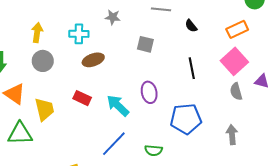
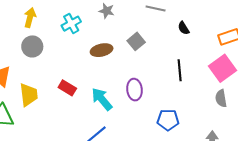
cyan cross: (79, 34) -> (71, 24), turned -36
gray square: (145, 44) -> (136, 41), turned 30
brown ellipse: (93, 60) -> (102, 50), moved
blue pentagon: (186, 119) -> (168, 120), size x0.7

